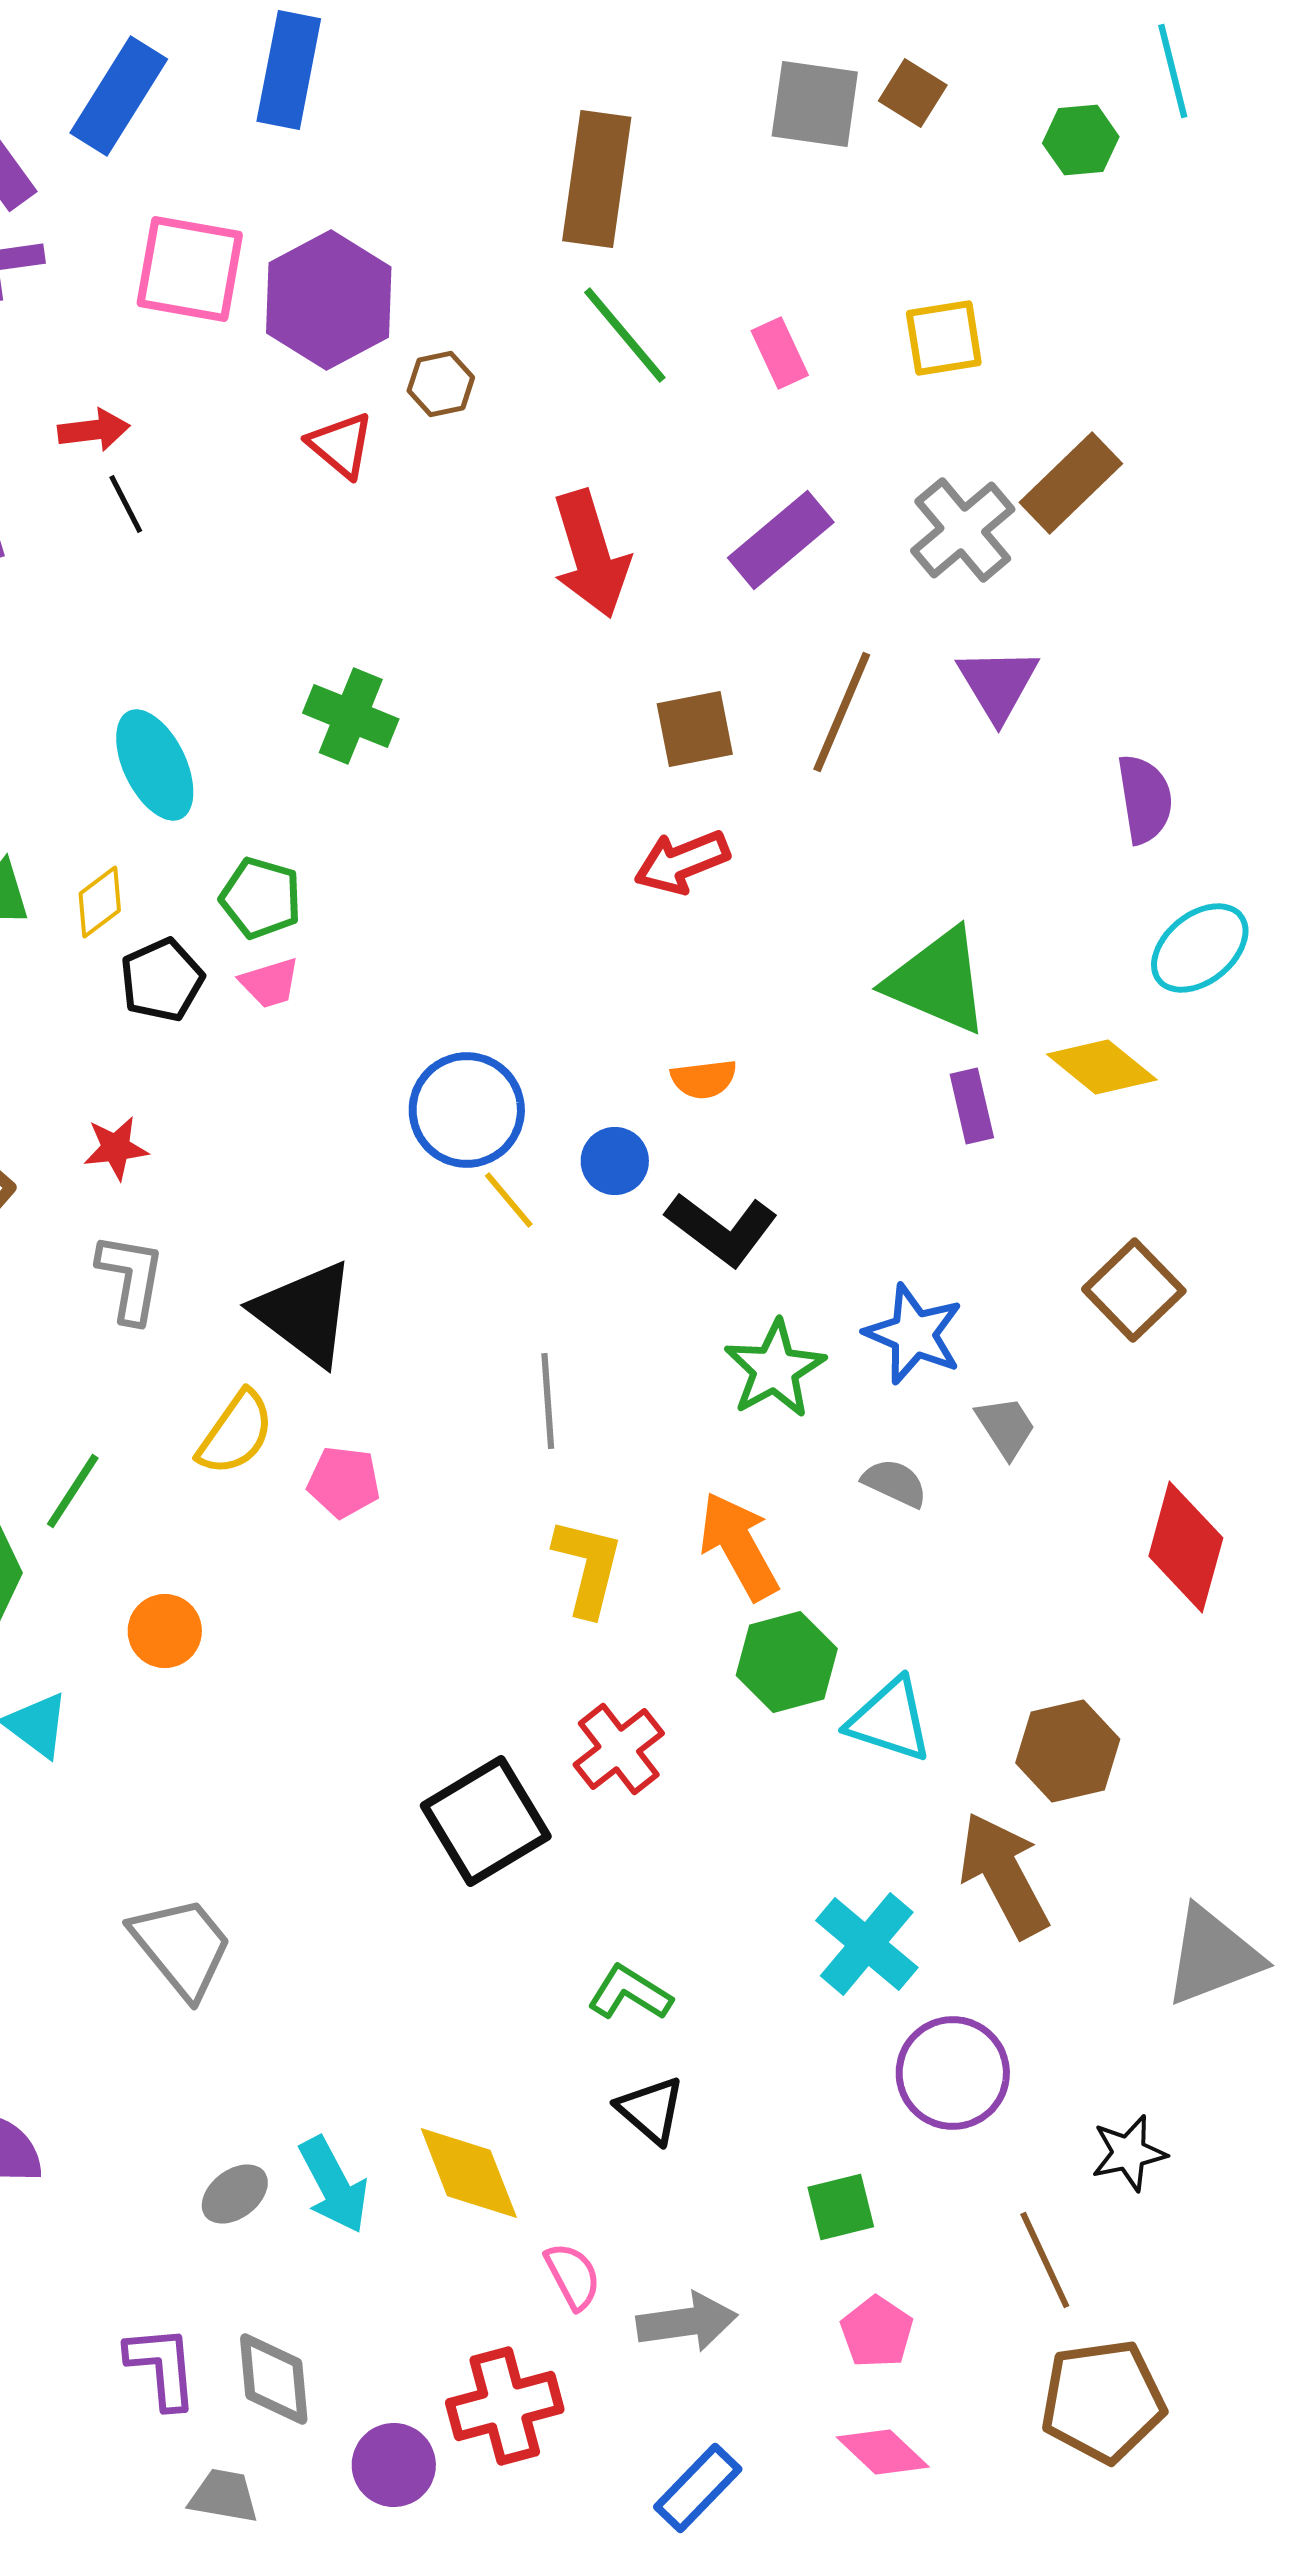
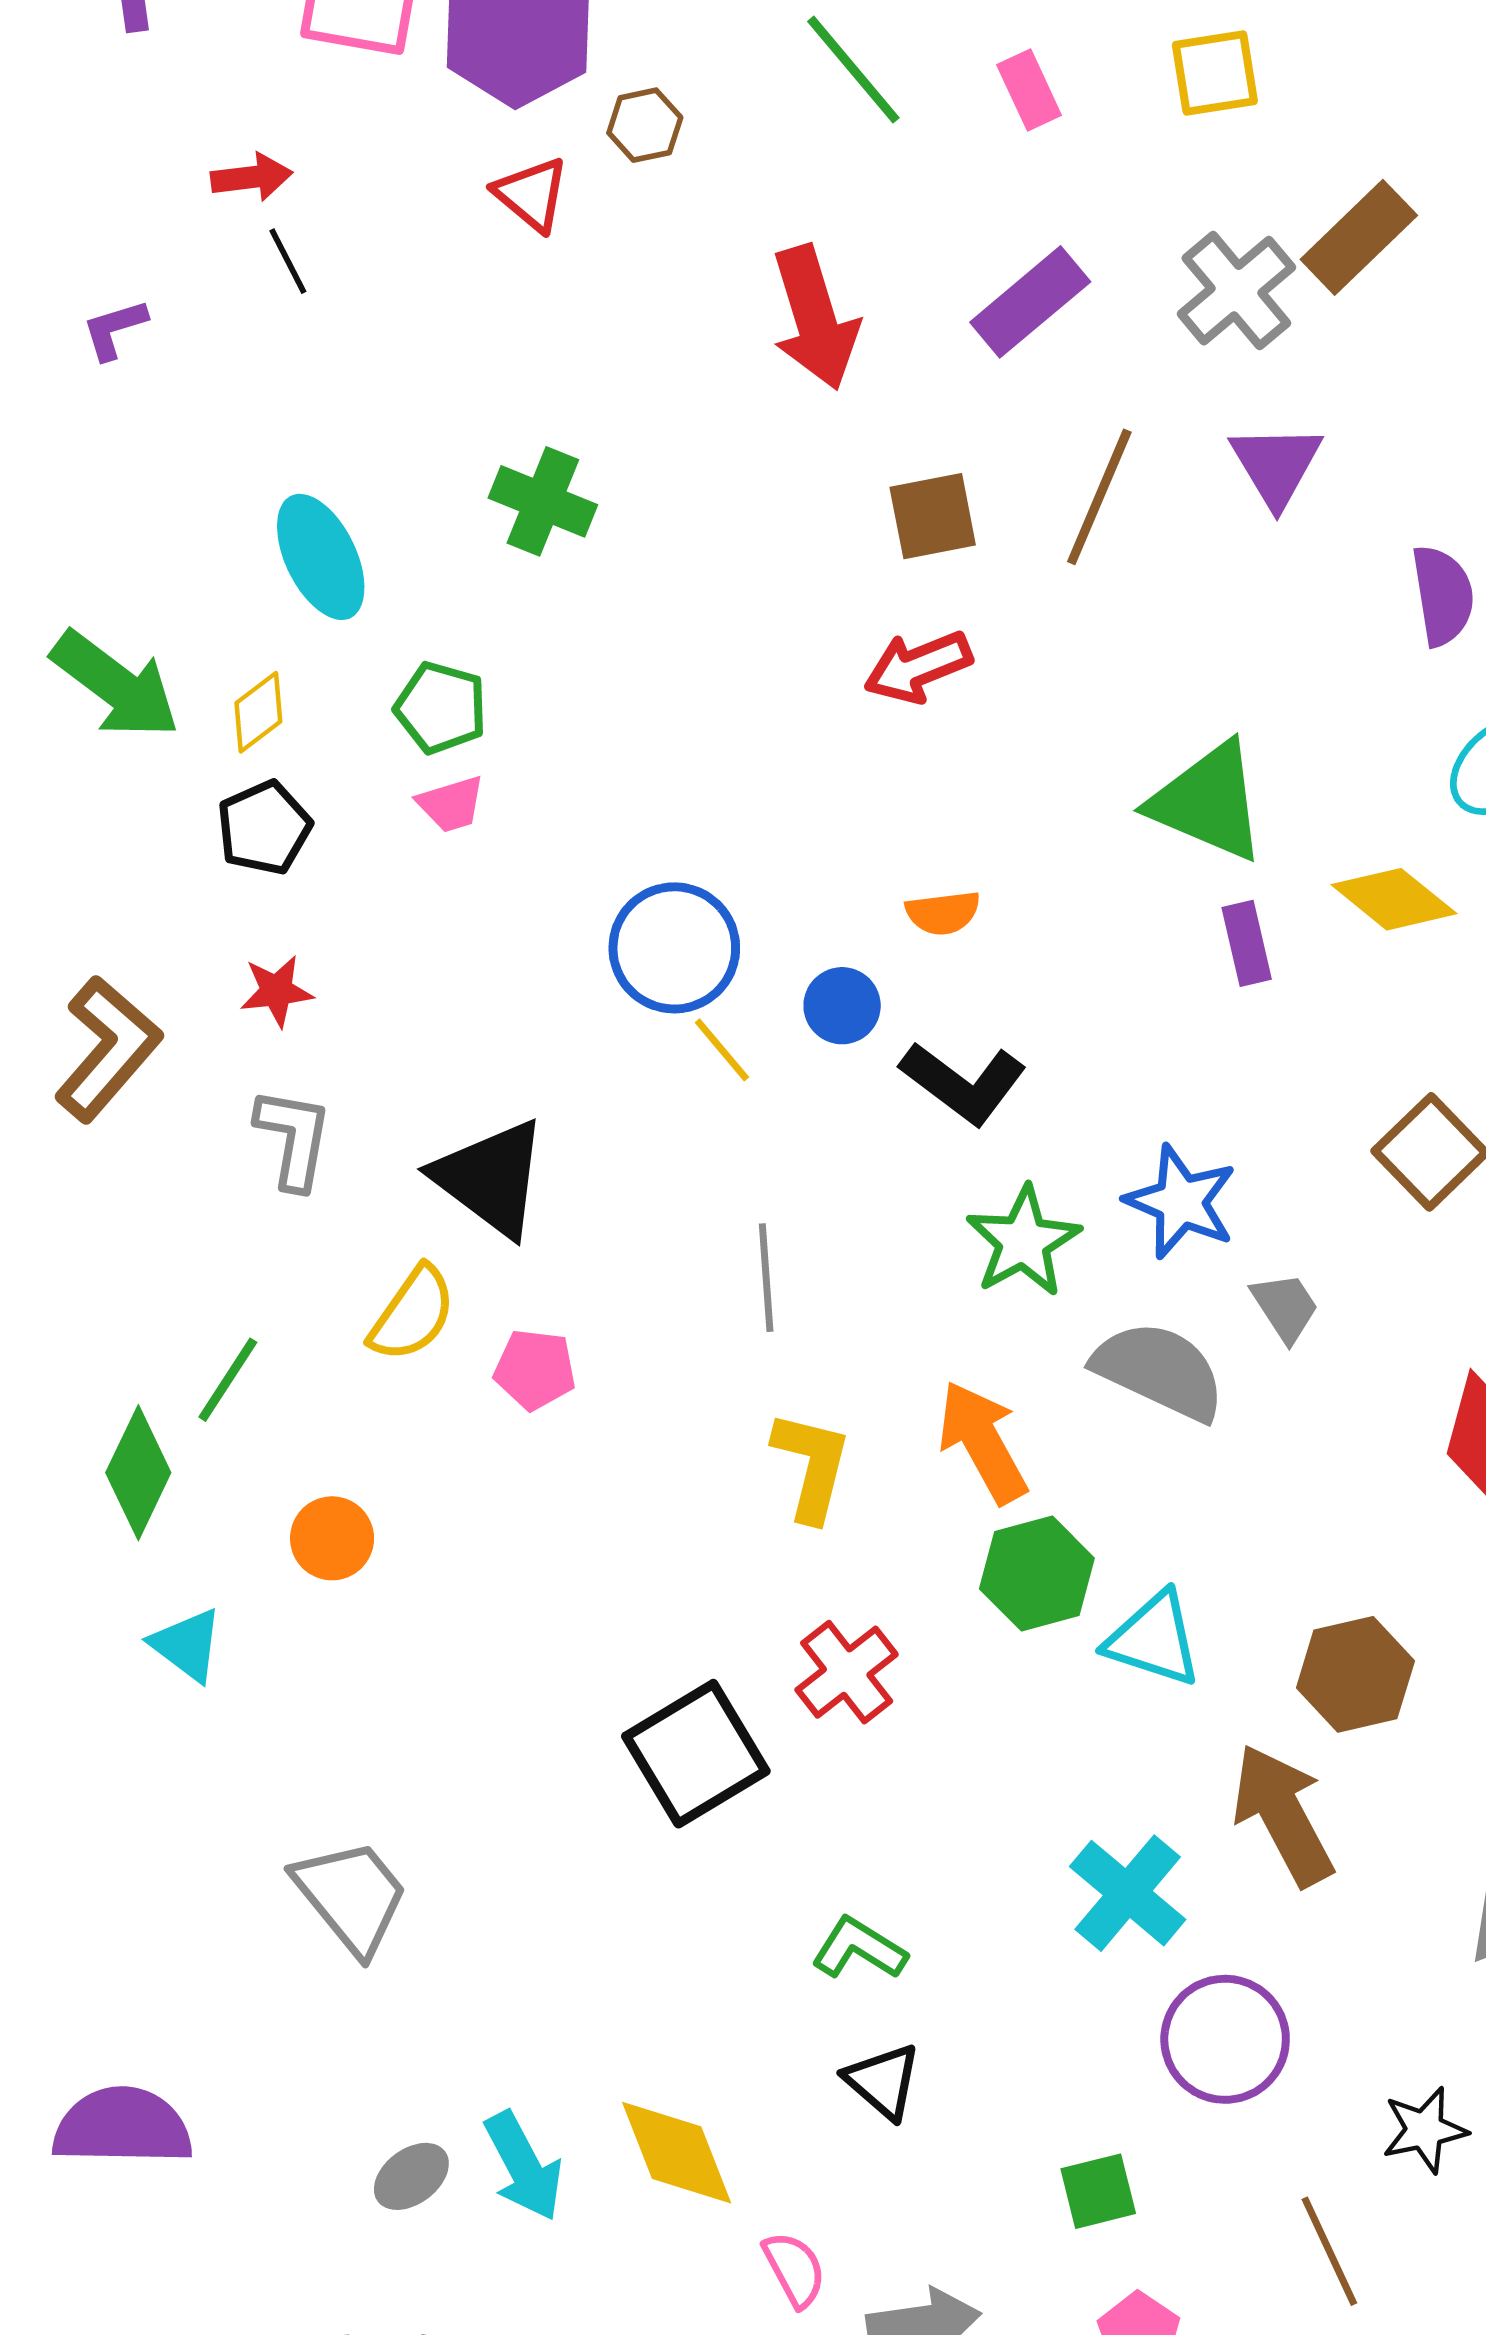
black pentagon: (162, 980) -> (264, 828), moved
gray semicircle: (895, 1483) -> (1159, 1371), size x1.8

